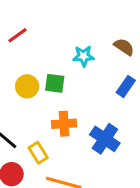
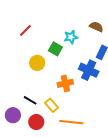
green square: (55, 83) -> (55, 49), moved, turned 32
blue cross: (105, 139) -> (89, 70), moved

